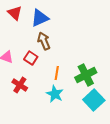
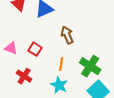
brown arrow: (44, 41) -> (67, 35), moved
green cross: (86, 75) -> (90, 66), turned -30

